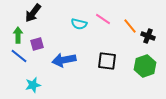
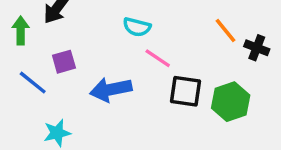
pink line: (103, 19) -> (158, 58), moved
green arrow: (18, 35) -> (21, 30), moved
green hexagon: (145, 66) -> (231, 102), moved

